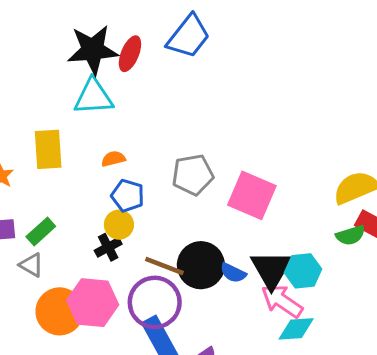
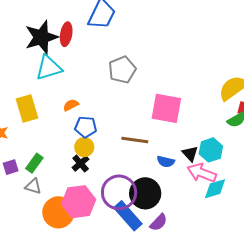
gray pentagon: (193, 175) -> (122, 70), moved
black circle: (201, 265) -> (145, 193), moved
brown line: (164, 266) -> (135, 140), moved
black triangle: (271, 269) -> (190, 154), size x0.6

